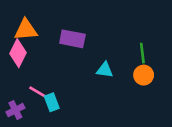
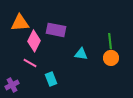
pink diamond: (18, 53) -> (34, 41), moved
pink line: (37, 92) -> (30, 63), moved
cyan rectangle: (52, 102) -> (51, 79), moved

